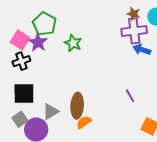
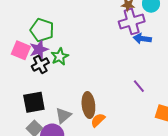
purple star: (38, 42) -> (39, 49), turned 30
green star: (73, 43) -> (60, 57), moved, turned 30
black cross: (21, 61) -> (40, 64), moved

